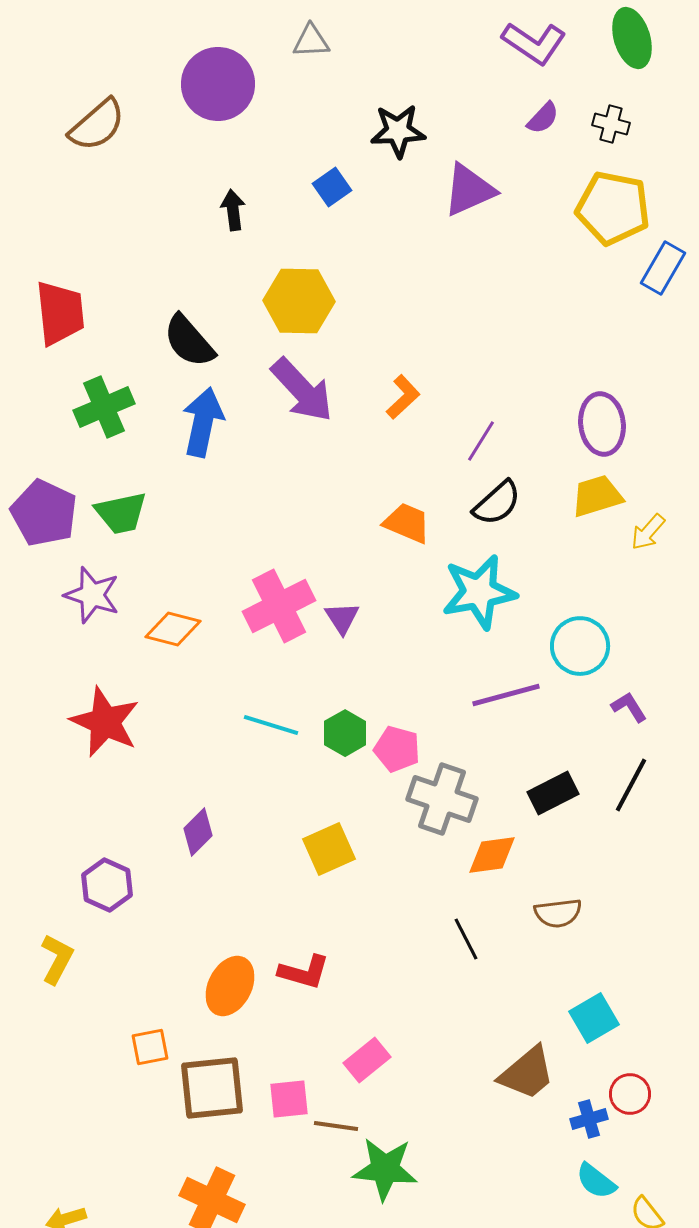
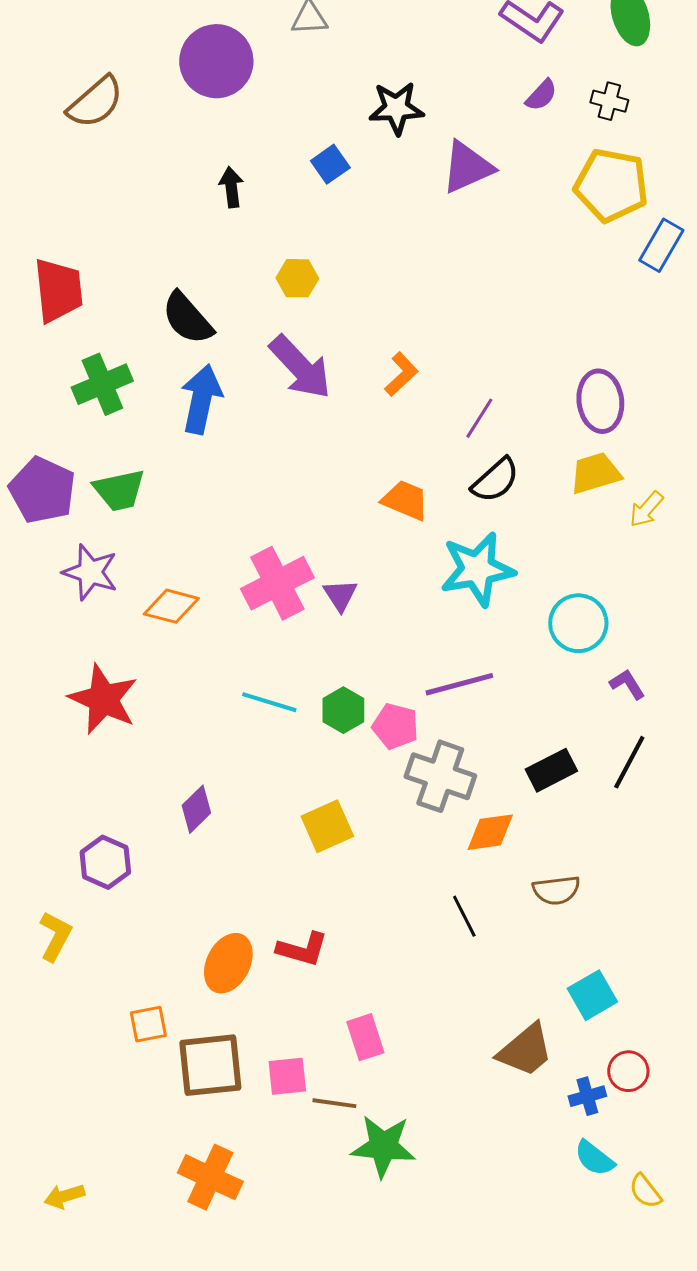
yellow hexagon: (299, 301) -> (297, 278), size x0.6
purple line: (506, 695) -> (459, 684), moved
pink rectangle: (367, 1060) -> (365, 1037), turned -69

